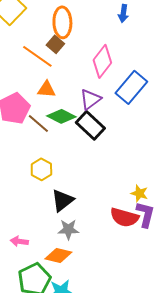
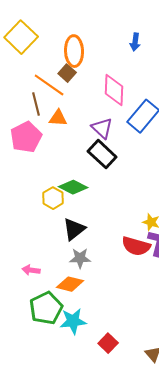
pink diamond: (102, 61) -> (114, 90), turned -36
purple triangle: (90, 99) -> (102, 128), turned -40
green diamond: (61, 116) -> (73, 187), moved
brown line: (38, 123) -> (36, 104), moved, turned 35

